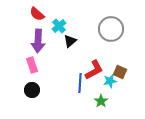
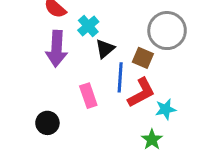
pink rectangle: (32, 65) -> (88, 96), moved
brown square: (120, 72) -> (143, 58), moved
blue line: (80, 83) -> (120, 77), moved

